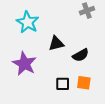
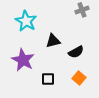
orange square: (84, 83) -> (79, 78), turned 32
black square: (63, 84) -> (48, 79), moved

